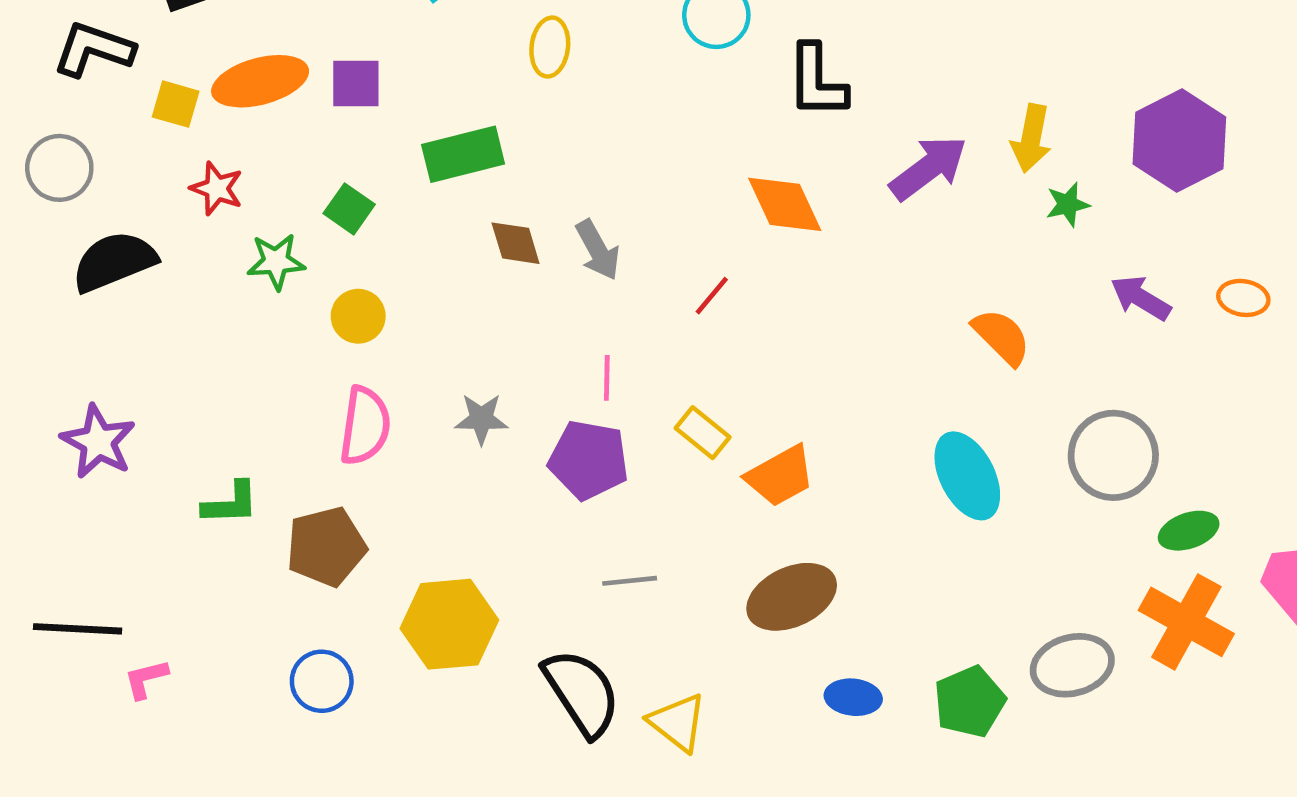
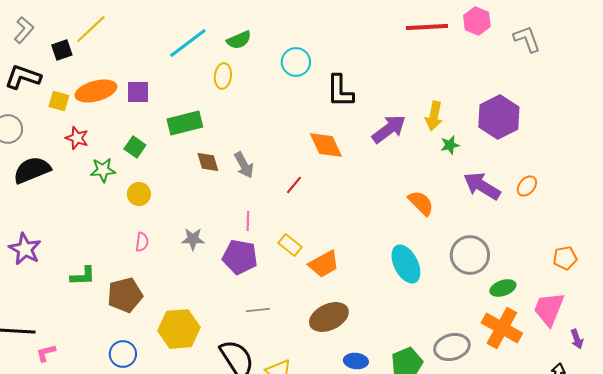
purple arrow: (1141, 298) -> (482, 186), size x1.4
orange ellipse: (1243, 298) -> (527, 186), turned -60
pink semicircle: (365, 426) -> (142, 242), size x0.6

